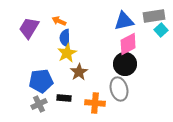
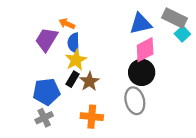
gray rectangle: (154, 16) -> (175, 18), turned 35
purple trapezoid: (29, 28) -> (46, 40), moved
black rectangle: (64, 98) -> (72, 79), moved, turned -64
orange cross: (95, 103) -> (92, 117), moved

